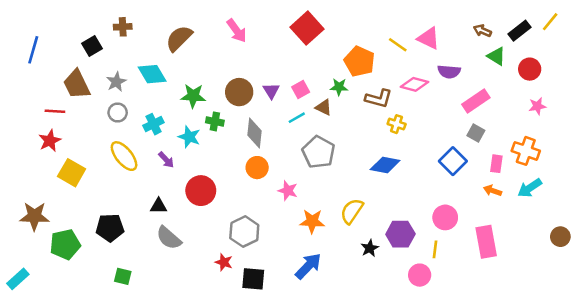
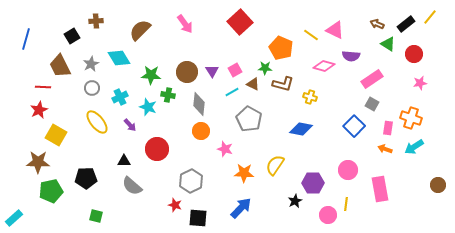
brown L-shape: (379, 98) -> (283, 84), moved
brown star: (34, 216) -> (38, 162), moved
black star: (370, 248) -> (295, 201), moved
yellow line: (435, 249) -> (346, 204), moved

